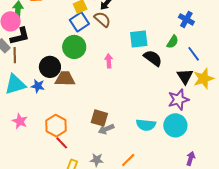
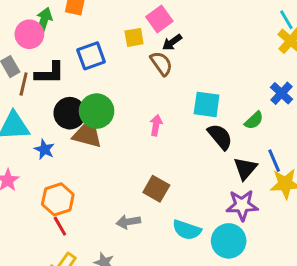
blue square: (79, 22) -> (91, 56), moved
black L-shape: (20, 36) -> (50, 73), moved
green circle: (74, 47) -> (97, 111), moved
blue line: (194, 54) -> (274, 161), moved
black triangle: (185, 76) -> (245, 168), moved
blue star: (38, 86) -> (44, 149), moved
brown square: (99, 118) -> (156, 189), moved

